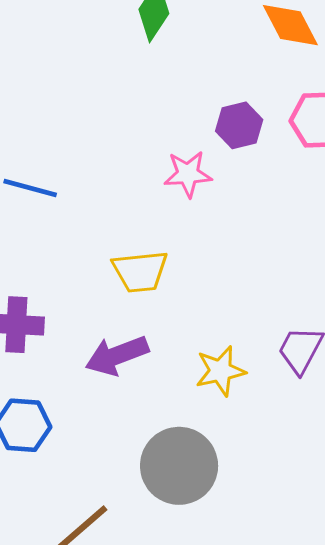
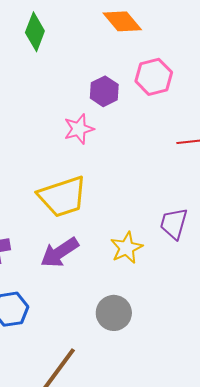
yellow trapezoid: (140, 271) -> (62, 197), size x1.4
gray circle: (179, 466) -> (114, 313), size x0.7

